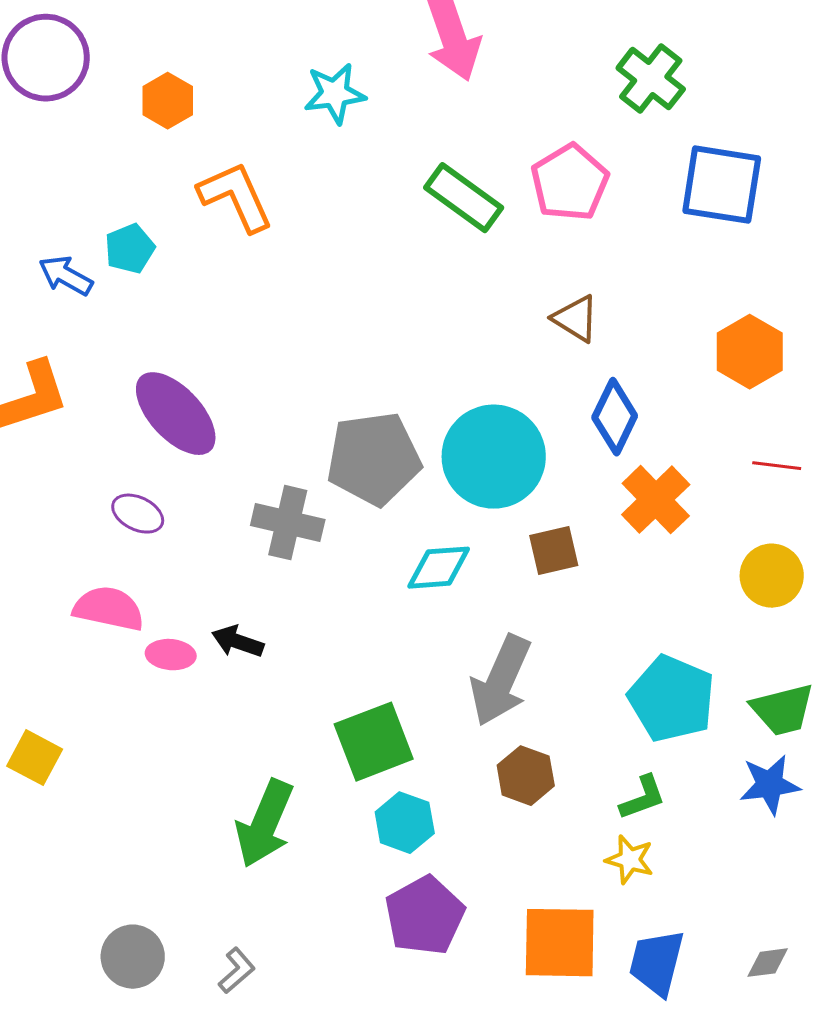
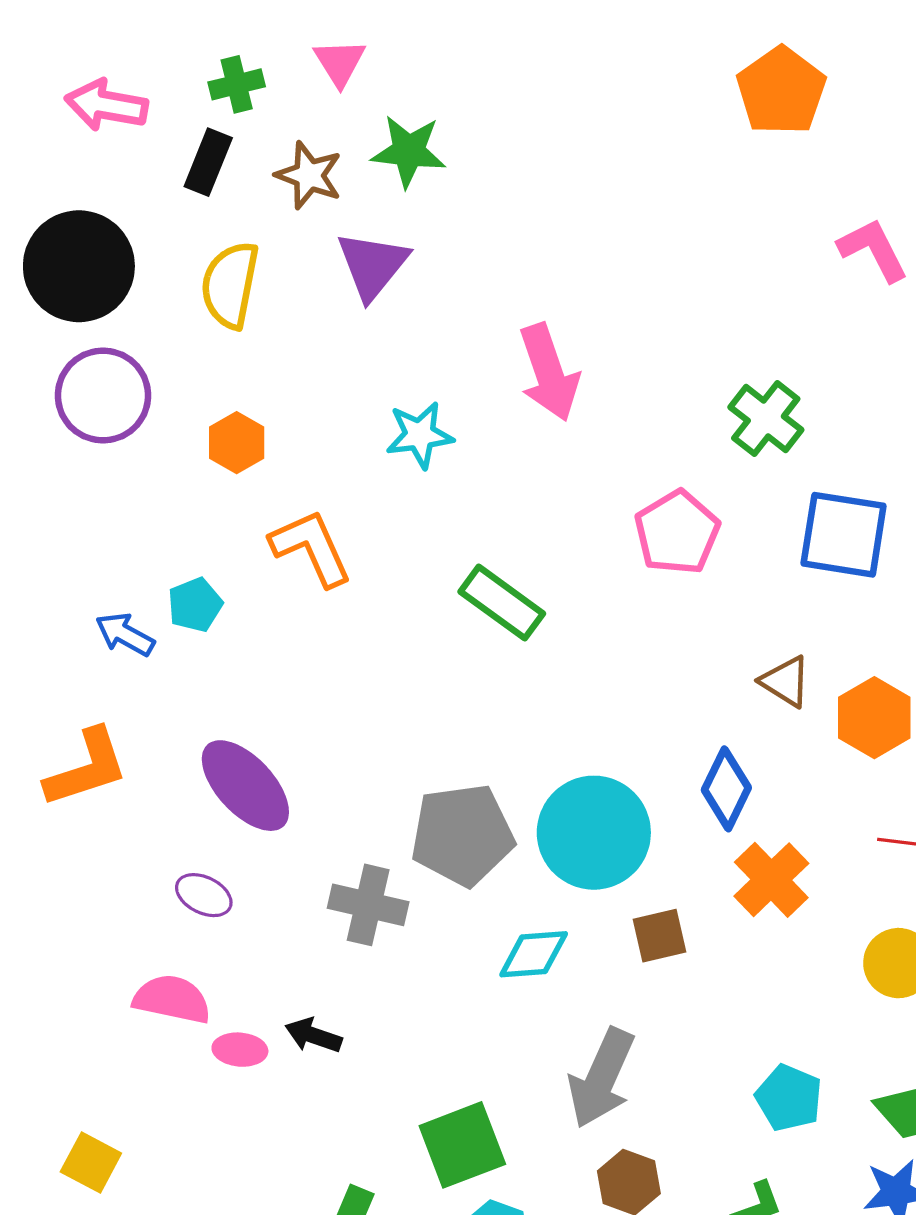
green rectangle: (464, 198) -> (502, 603), moved
brown triangle: (576, 319) -> (786, 681), moved
cyan pentagon: (672, 699) -> (789, 1098), size x0.7

